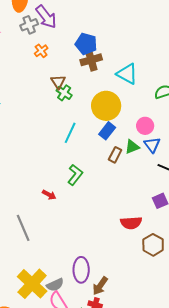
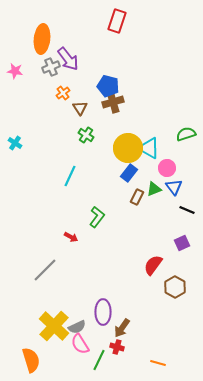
cyan triangle: (127, 74) -> (149, 148), moved
brown triangle: (58, 82) -> (80, 108), moved
cyan line: (70, 133) -> (70, 176), moved
red semicircle: (131, 223) -> (153, 265), turned 130
gray line: (23, 228) -> (45, 270), turned 68

